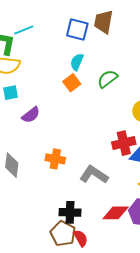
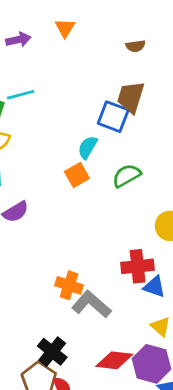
blue square: (77, 30) -> (113, 117), moved
orange cross: (55, 159) -> (69, 285), moved
black cross: (70, 212) -> (52, 352), turned 30

